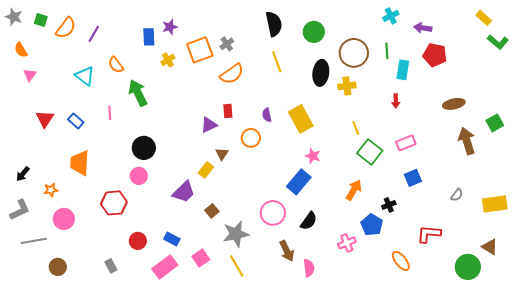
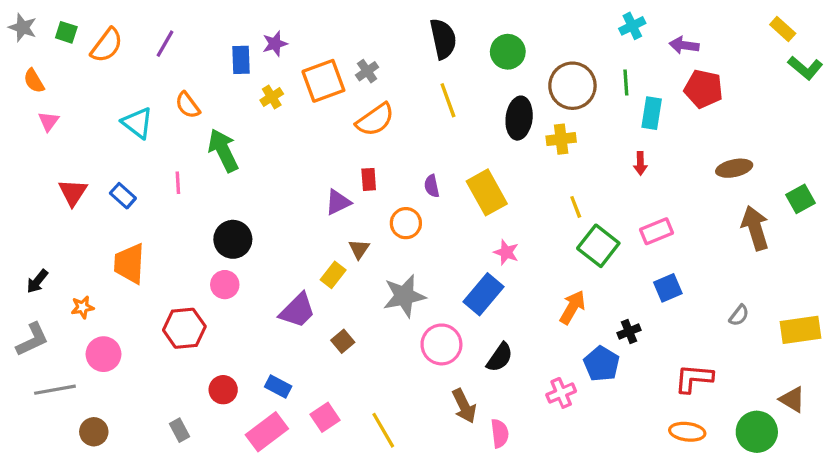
purple line: (94, 34) -> (165, 44), moved
gray star: (236, 234) -> (404, 296), moved
orange ellipse: (401, 261) -> (687, 432), moved, turned -45

